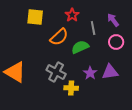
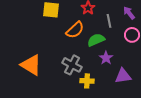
purple triangle: (110, 72) -> (123, 76), moved
purple star: (90, 73) -> (106, 58), moved

